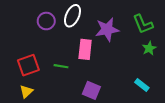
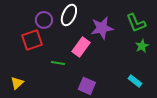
pink rectangle: (85, 49) -> (81, 47), turned 30
red square: (28, 65) -> (32, 40), moved
yellow triangle: (26, 91) -> (17, 83), moved

